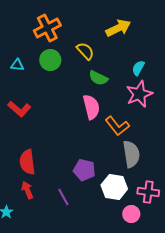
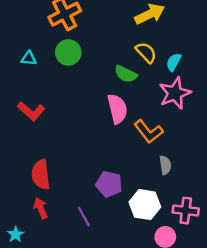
yellow semicircle: (85, 51) -> (146, 52), moved
gray semicircle: (131, 154) -> (165, 165), size x0.6

